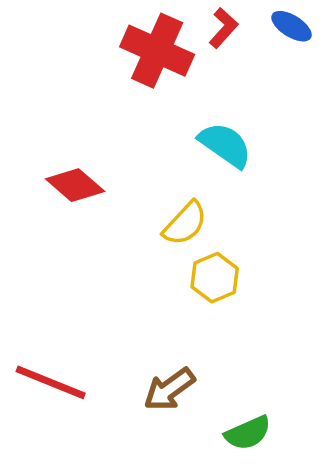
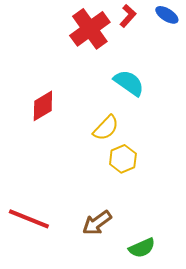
red cross: (157, 51) -> (90, 29), turned 30
red diamond: (75, 185) -> (43, 106), turned -72

